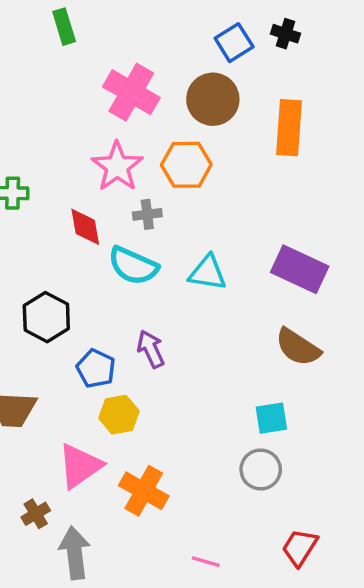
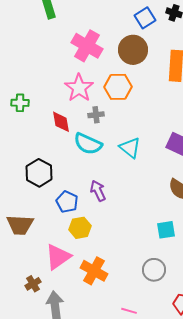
cyan triangle: (208, 273) -> (130, 148), turned 30
gray circle: (261, 470) -> (154, 270), moved

